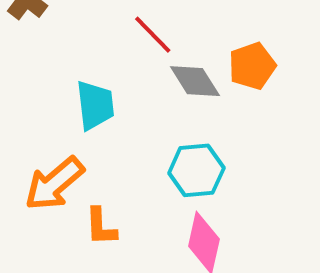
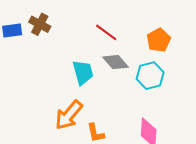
gray diamond: (195, 81) -> (116, 62), moved
cyan hexagon: (196, 170) -> (150, 76), moved

